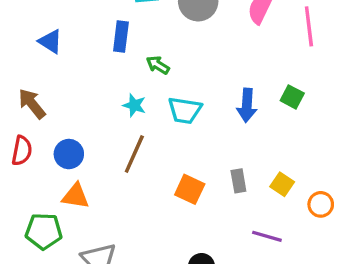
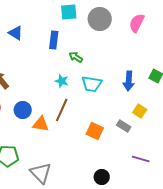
blue triangle: (50, 42) -> (16, 33), moved
gray rectangle: (238, 181) -> (124, 126), turned -48
yellow square: (282, 184) -> (140, 111), moved
orange triangle: (76, 196) -> (41, 124), moved

